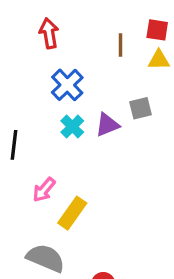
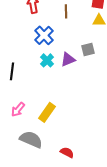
brown line: (121, 45) -> (66, 11), moved
pink arrow: (44, 190) -> (18, 109), moved

